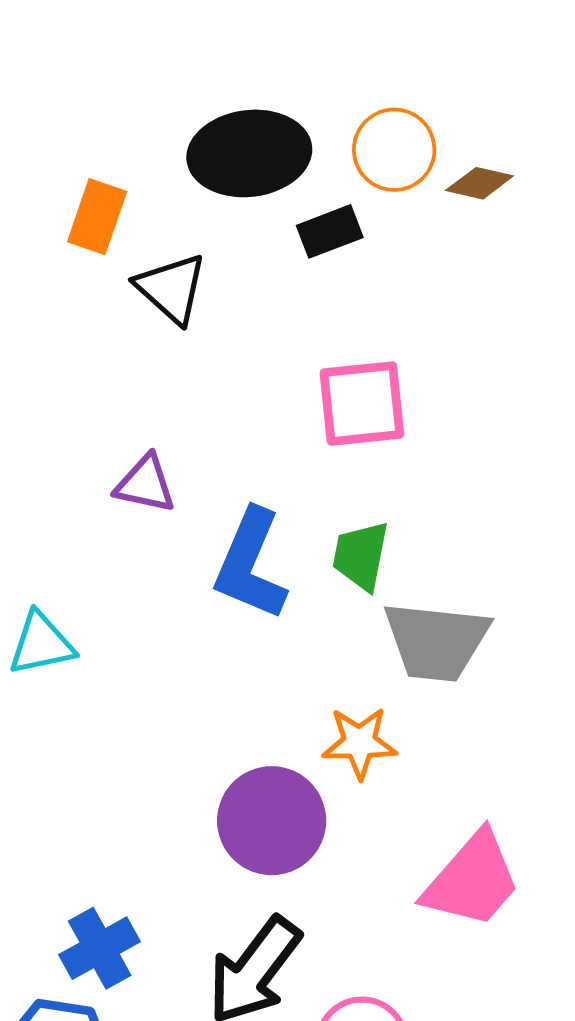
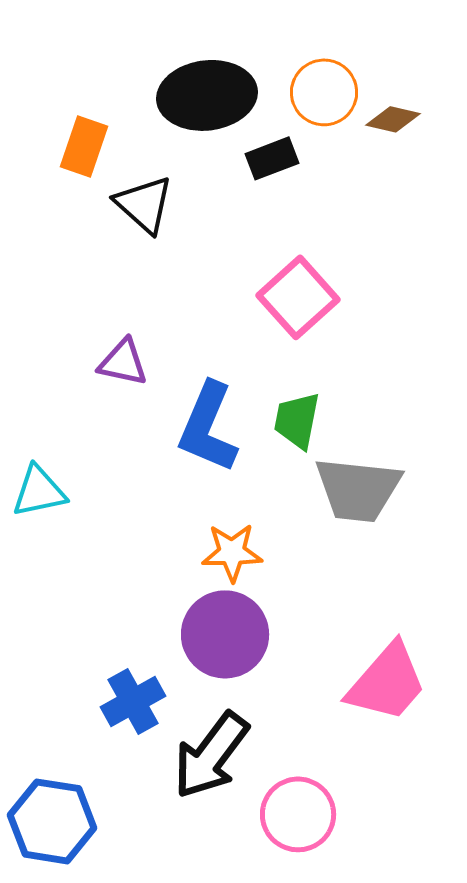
pink square: (362, 404) -> (298, 297), turned -36
orange star: (360, 743) -> (232, 552), moved
blue cross: (100, 948) -> (133, 701), moved

